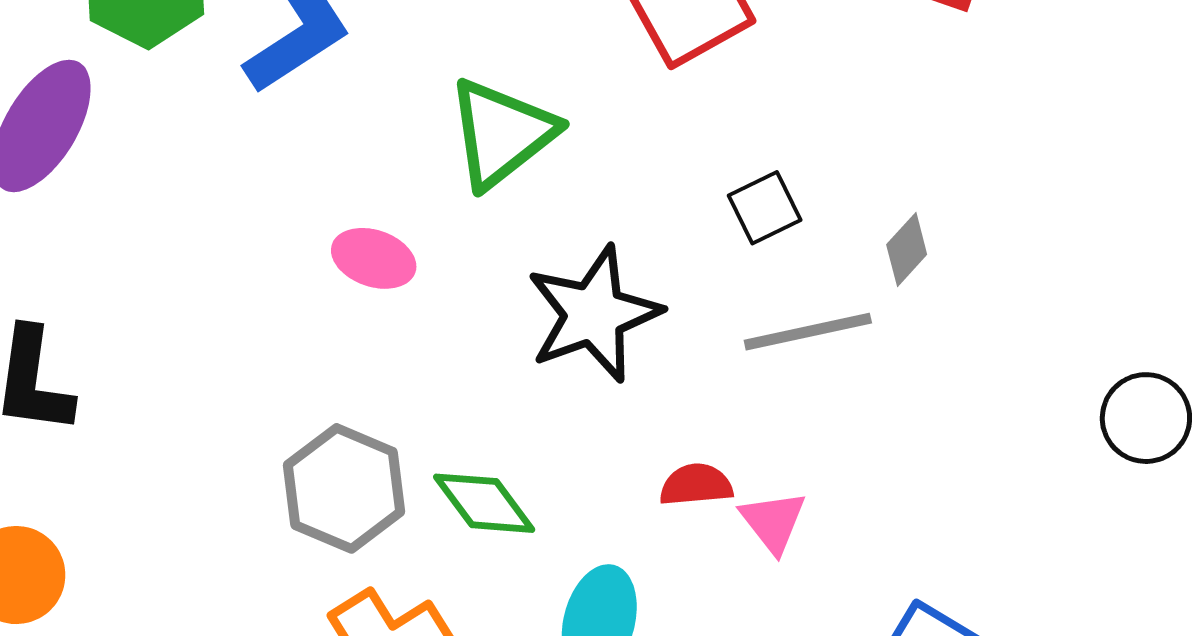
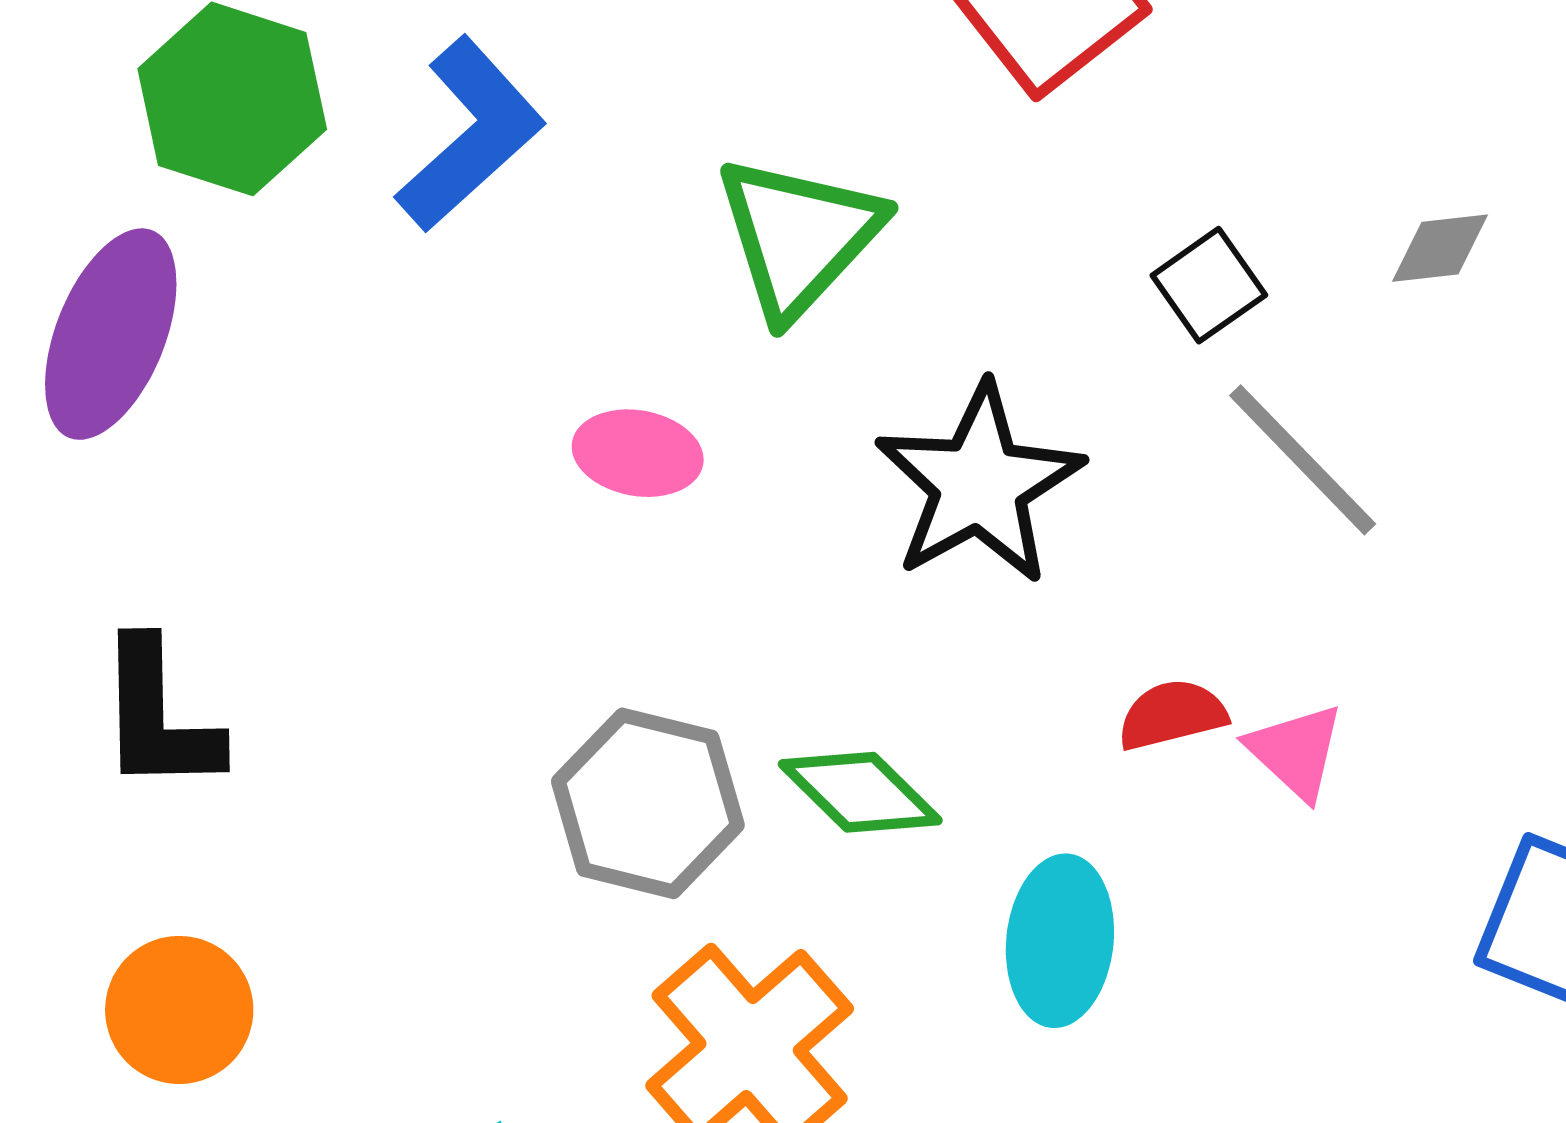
gray diamond: (907, 249) -> (1440, 248), moved, turned 50
gray line: (808, 332) -> (1303, 460), turned 67

